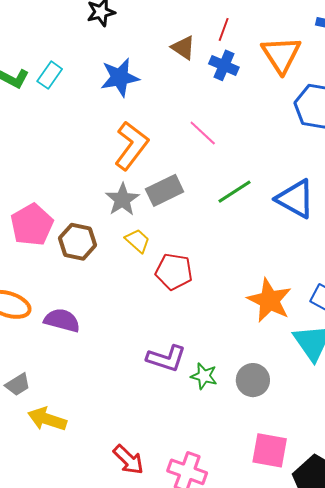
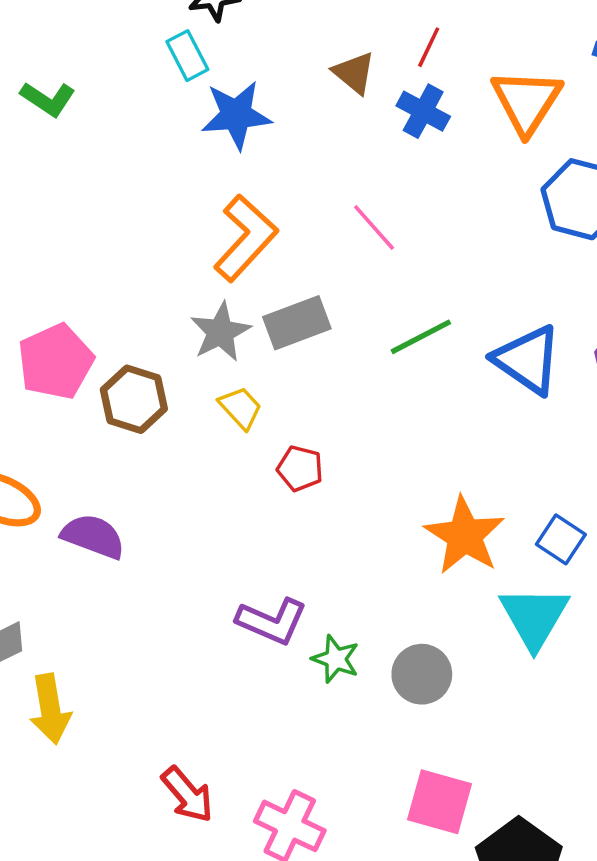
cyan rectangle: (50, 75) -> (187, 56), moved, turned -68
red pentagon: (174, 272) -> (300, 468), size x0.7
yellow arrow: (47, 419) -> (50, 709), turned -123

